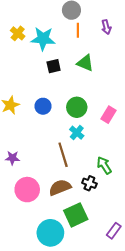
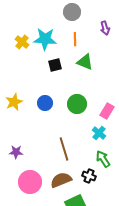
orange line: (78, 30) -> (75, 39), moved
yellow cross: (18, 33) -> (22, 42), moved
cyan cross: (77, 133) -> (99, 133), moved

